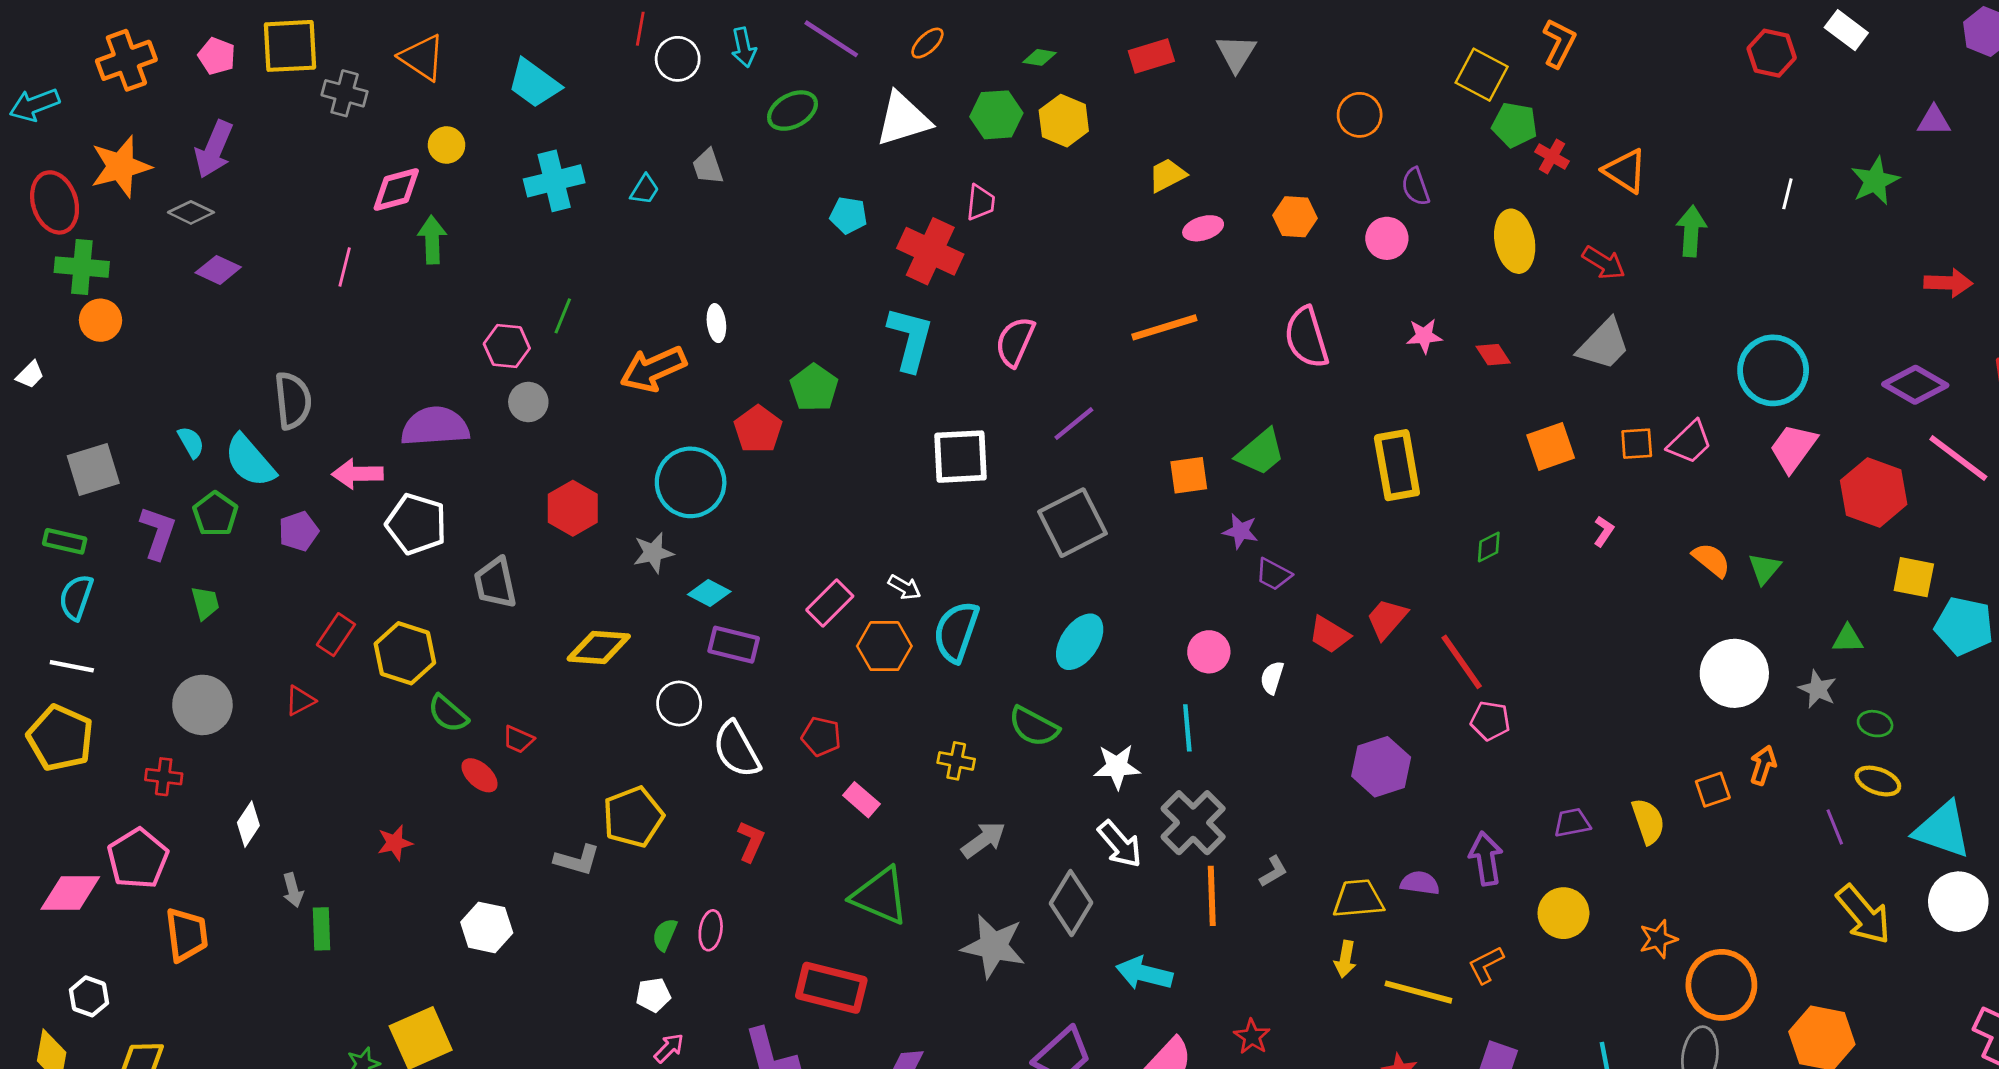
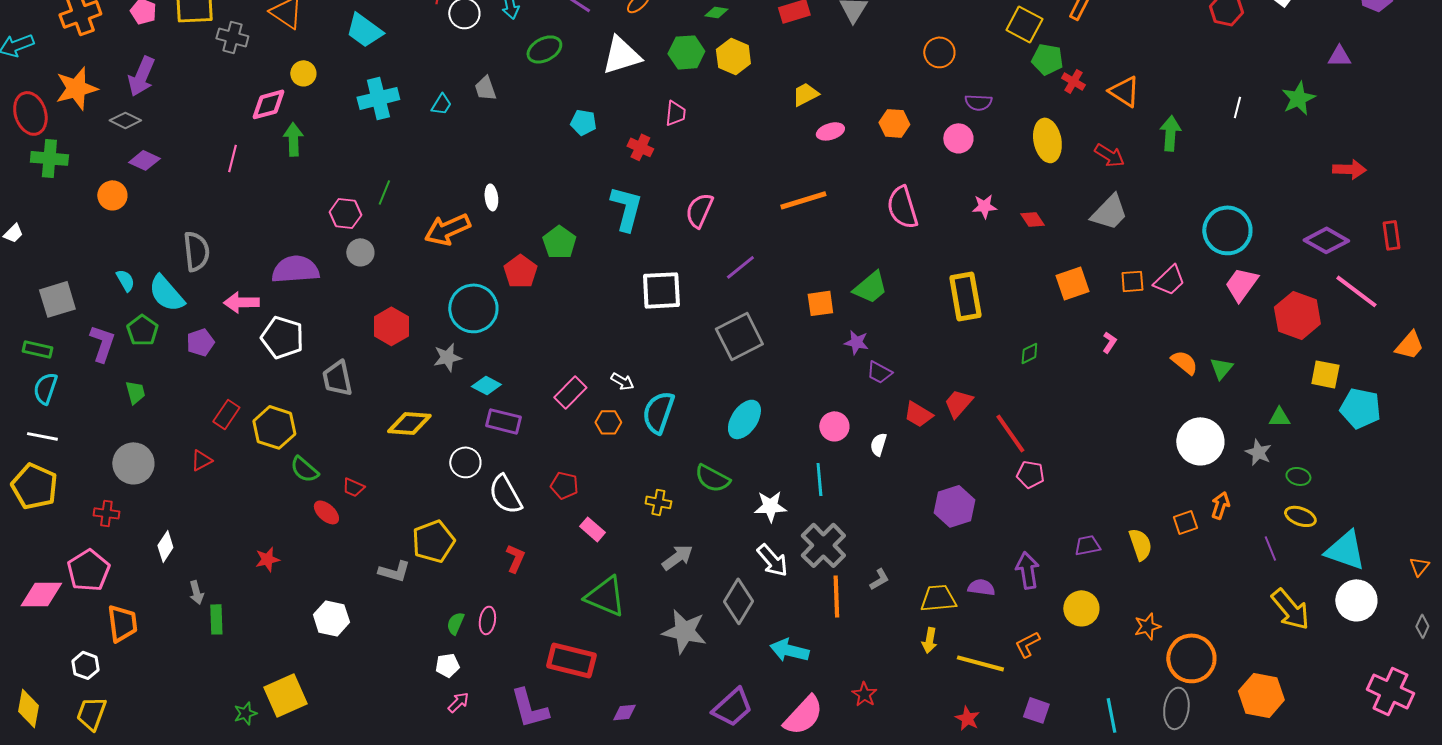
purple semicircle: (1416, 187) -> (978, 102), turned -68
red cross: (930, 251) -> (640, 147), size x0.6
orange circle: (100, 320) -> (112, 195), moved
orange hexagon: (884, 646) -> (608, 422), size x0.7
white hexagon: (89, 996) -> (85, 665), moved

